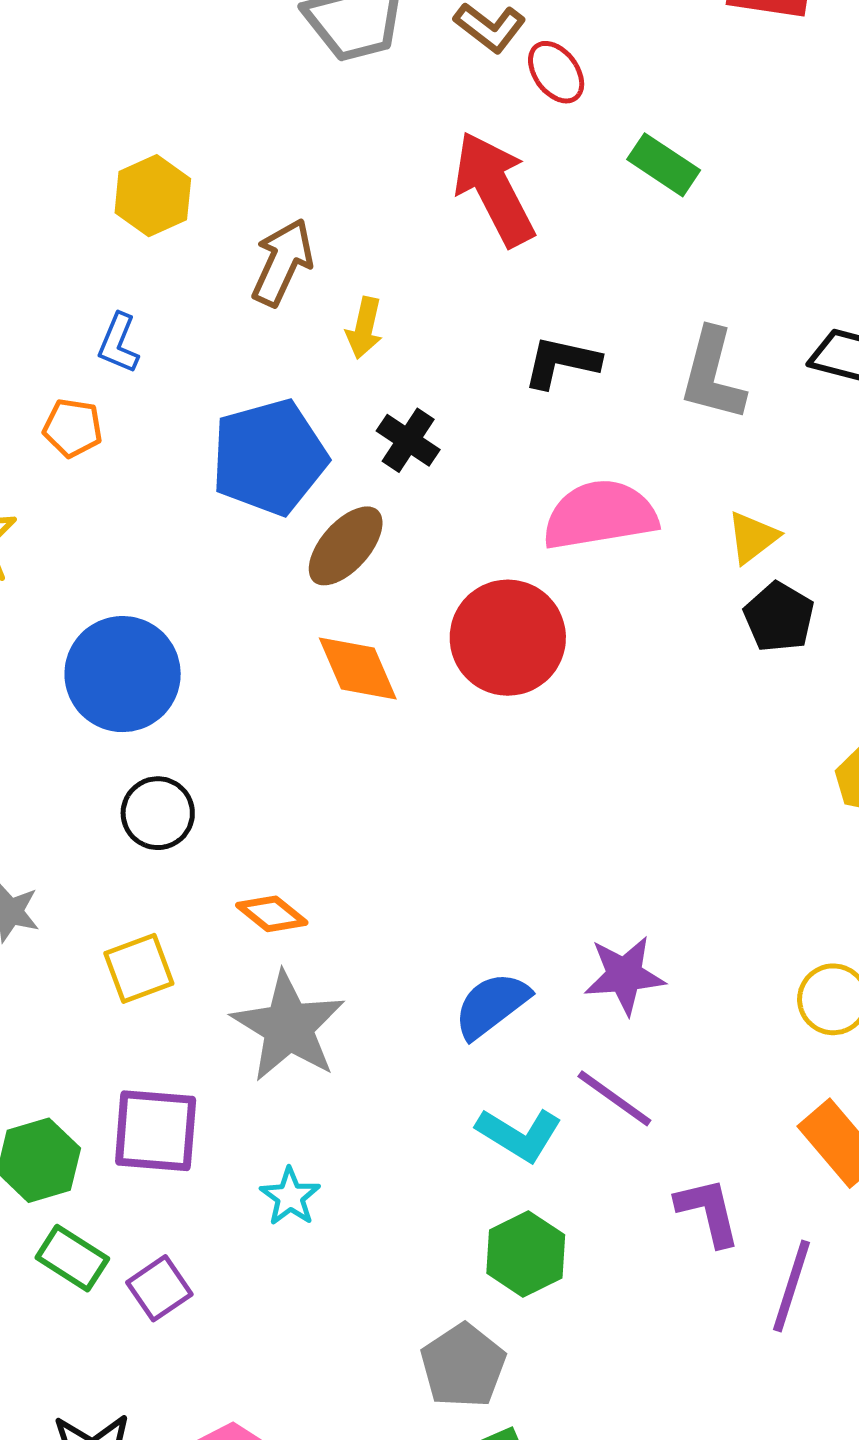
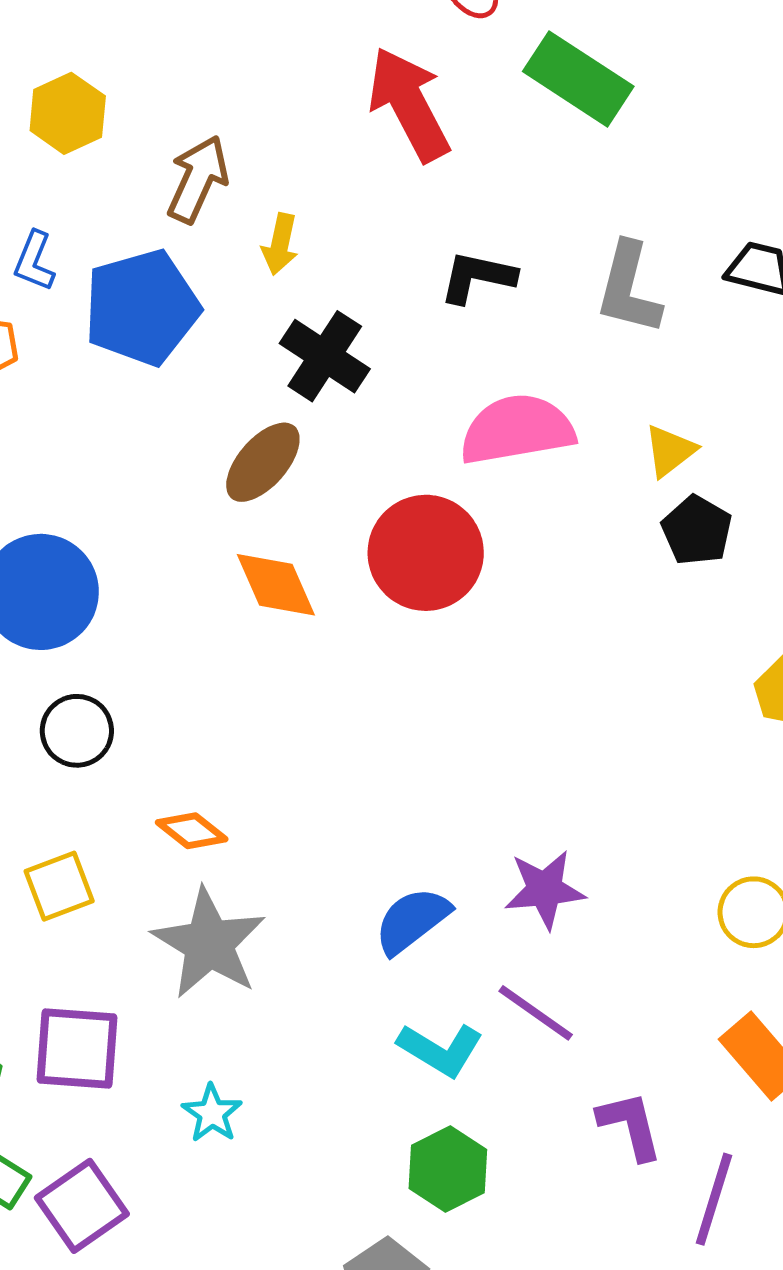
green rectangle: (664, 165) -> (578, 79), size x1.5
black cross: (408, 440) -> (325, 356), size x1.4
blue pentagon: (269, 457) -> (142, 308), moved
purple square: (159, 1288) -> (82, 1206), size x1.4

